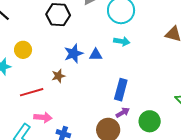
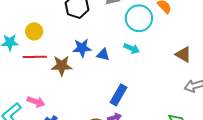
brown star: (58, 76) -> (62, 66), size x1.5
red line: (32, 92) -> (35, 57), moved

